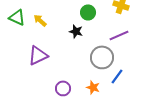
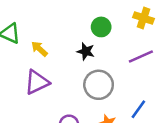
yellow arrow: (40, 20) -> (39, 49), moved
gray circle: (102, 57) -> (99, 85), moved

